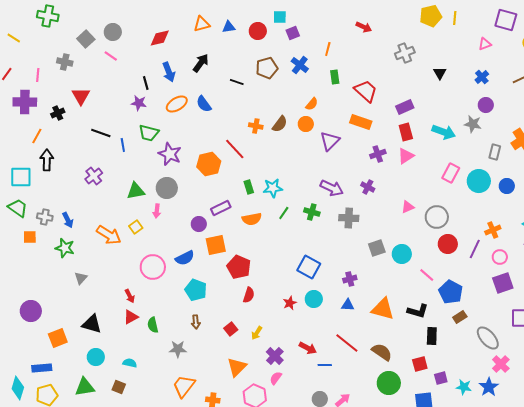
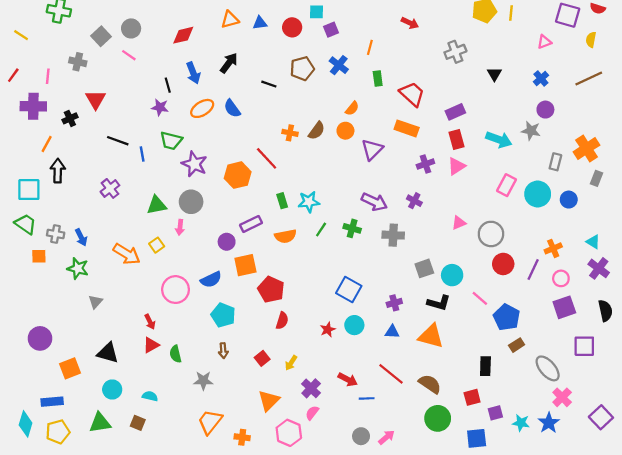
black L-shape: (418, 311) -> (439, 303), moved

